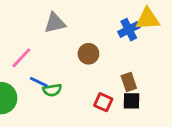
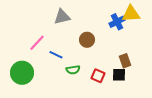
blue line: (39, 82) -> (56, 55), moved
brown rectangle: (129, 82) -> (125, 61), moved
green semicircle: (52, 90) -> (73, 70), moved

